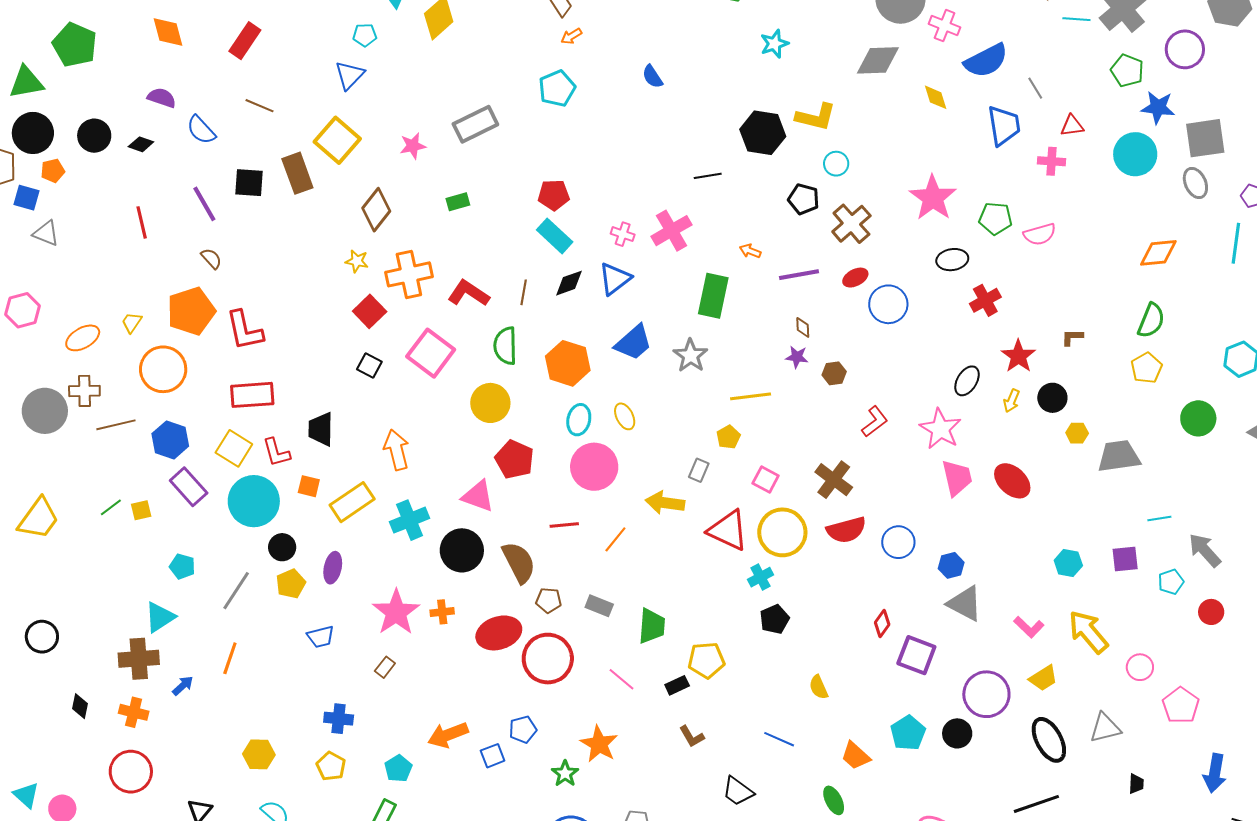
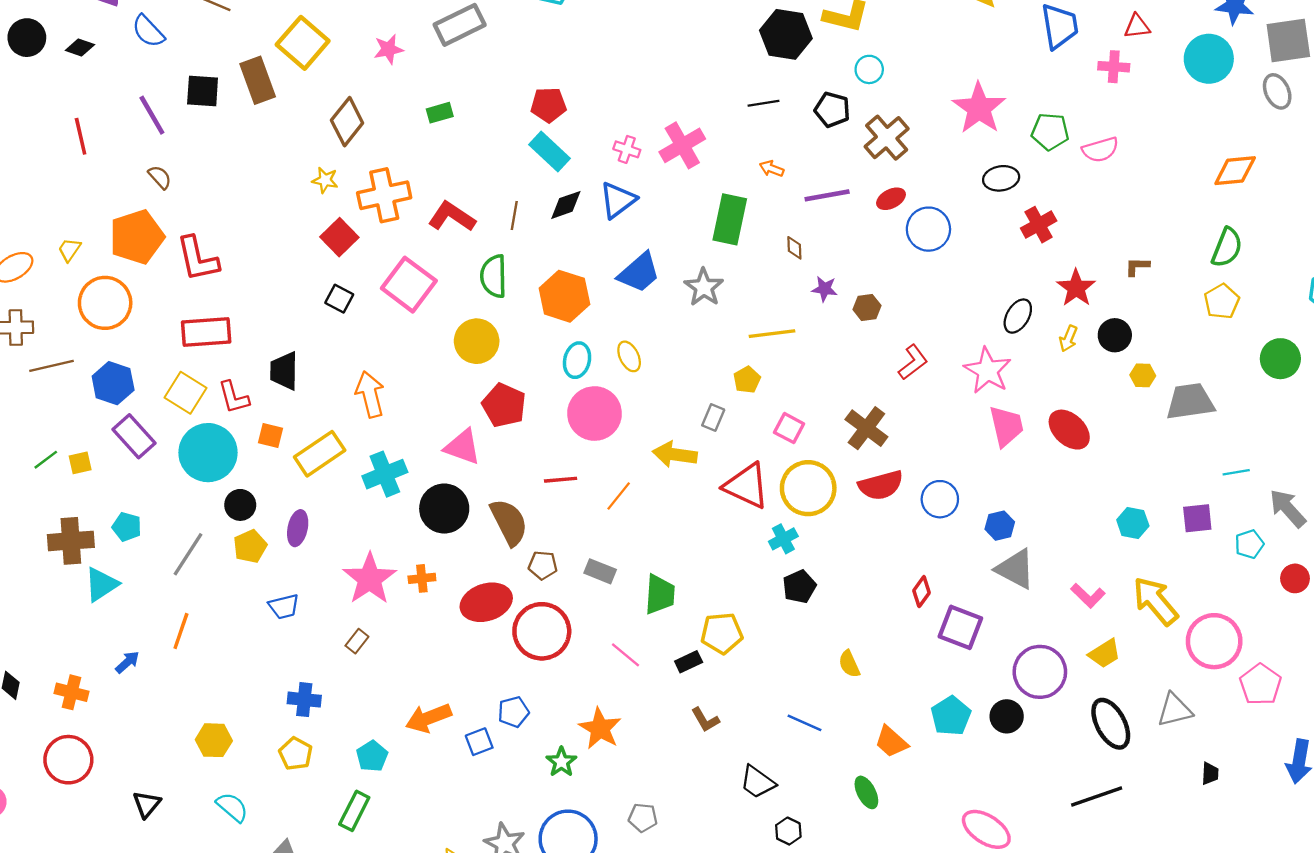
black line: (708, 176) -> (763, 103), moved
brown diamond: (803, 327) -> (794, 248), moved
brown cross: (139, 659) -> (71, 541), moved
pink circle: (1140, 667) -> (1214, 641), size x1.8

